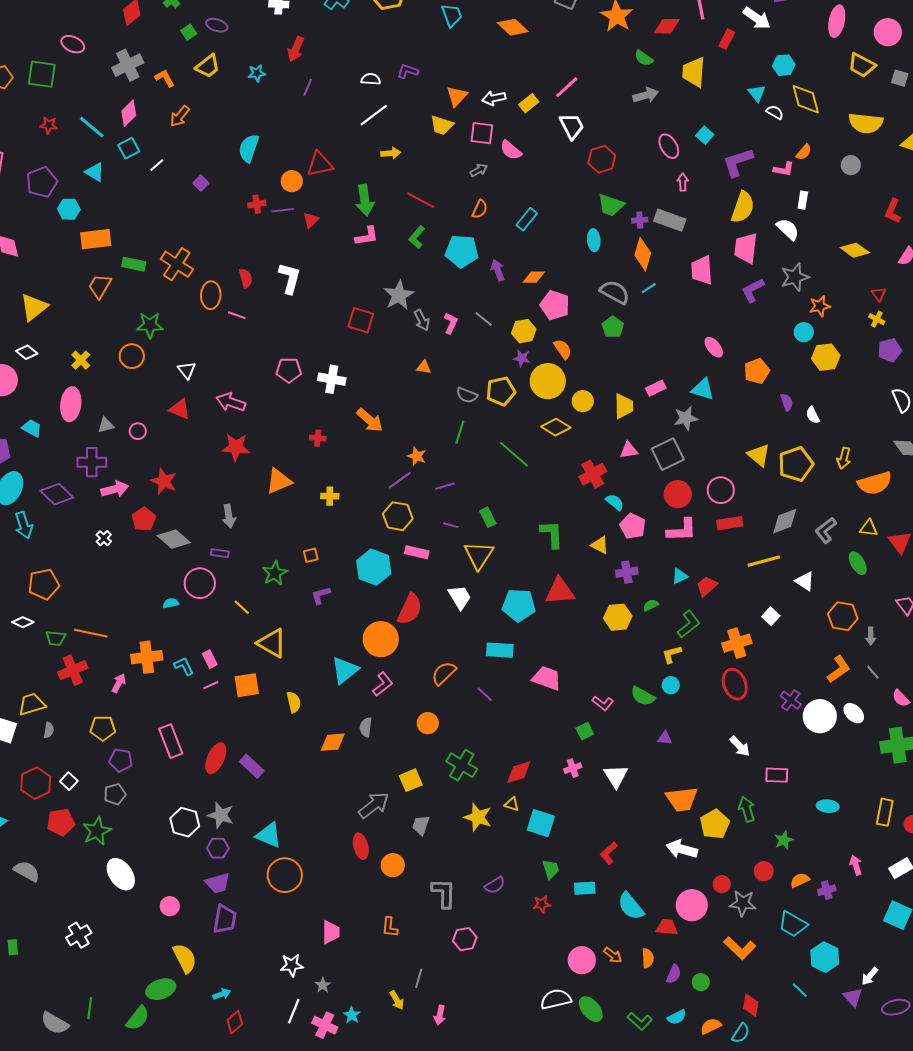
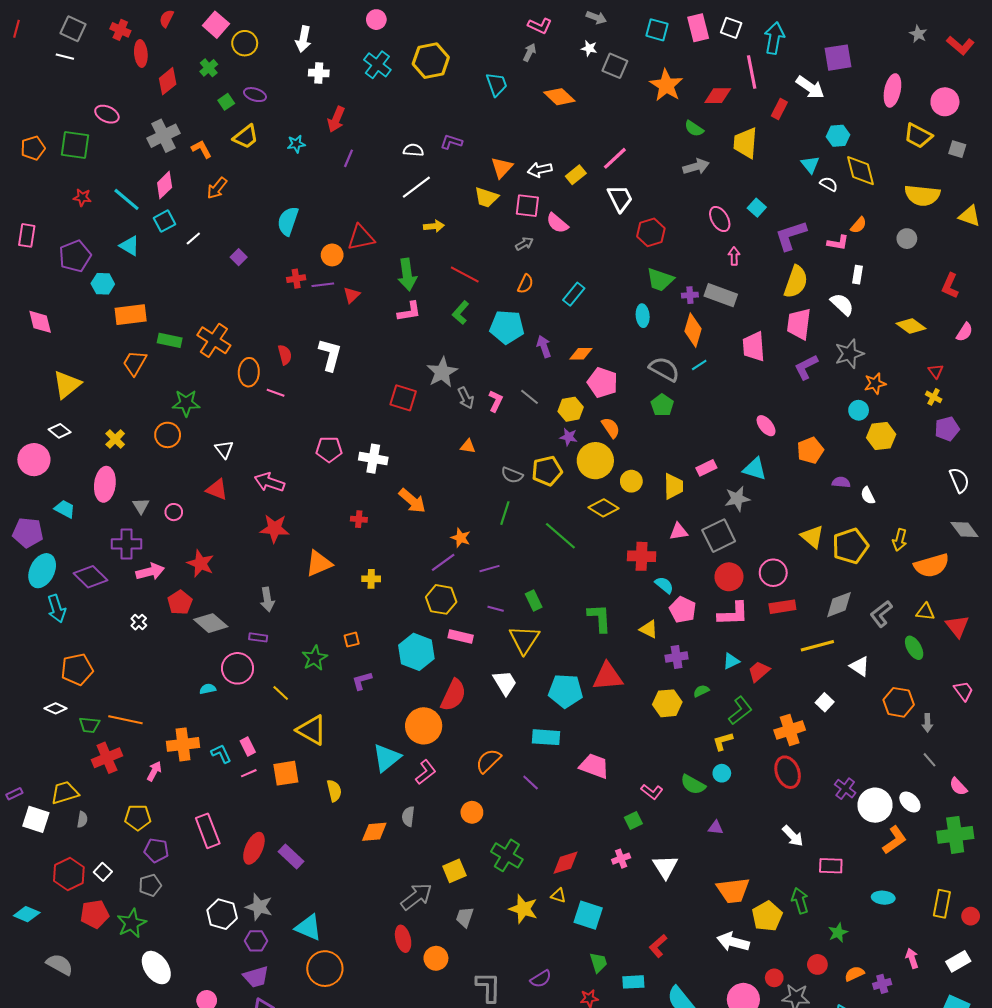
purple semicircle: (787, 402) -> (841, 482), turned -66
gray triangle: (106, 425) -> (141, 506), turned -48
red cross: (593, 474) -> (642, 556), turned 32
orange L-shape: (839, 669) -> (895, 840), moved

